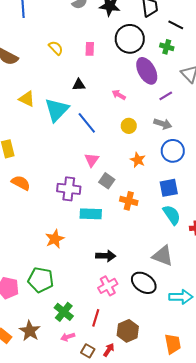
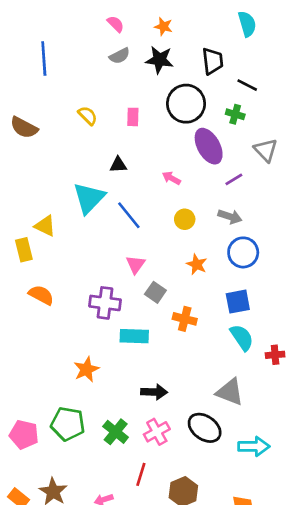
yellow triangle: (27, 99) -> (45, 226), moved
green cross: (64, 312) -> (116, 432), moved

